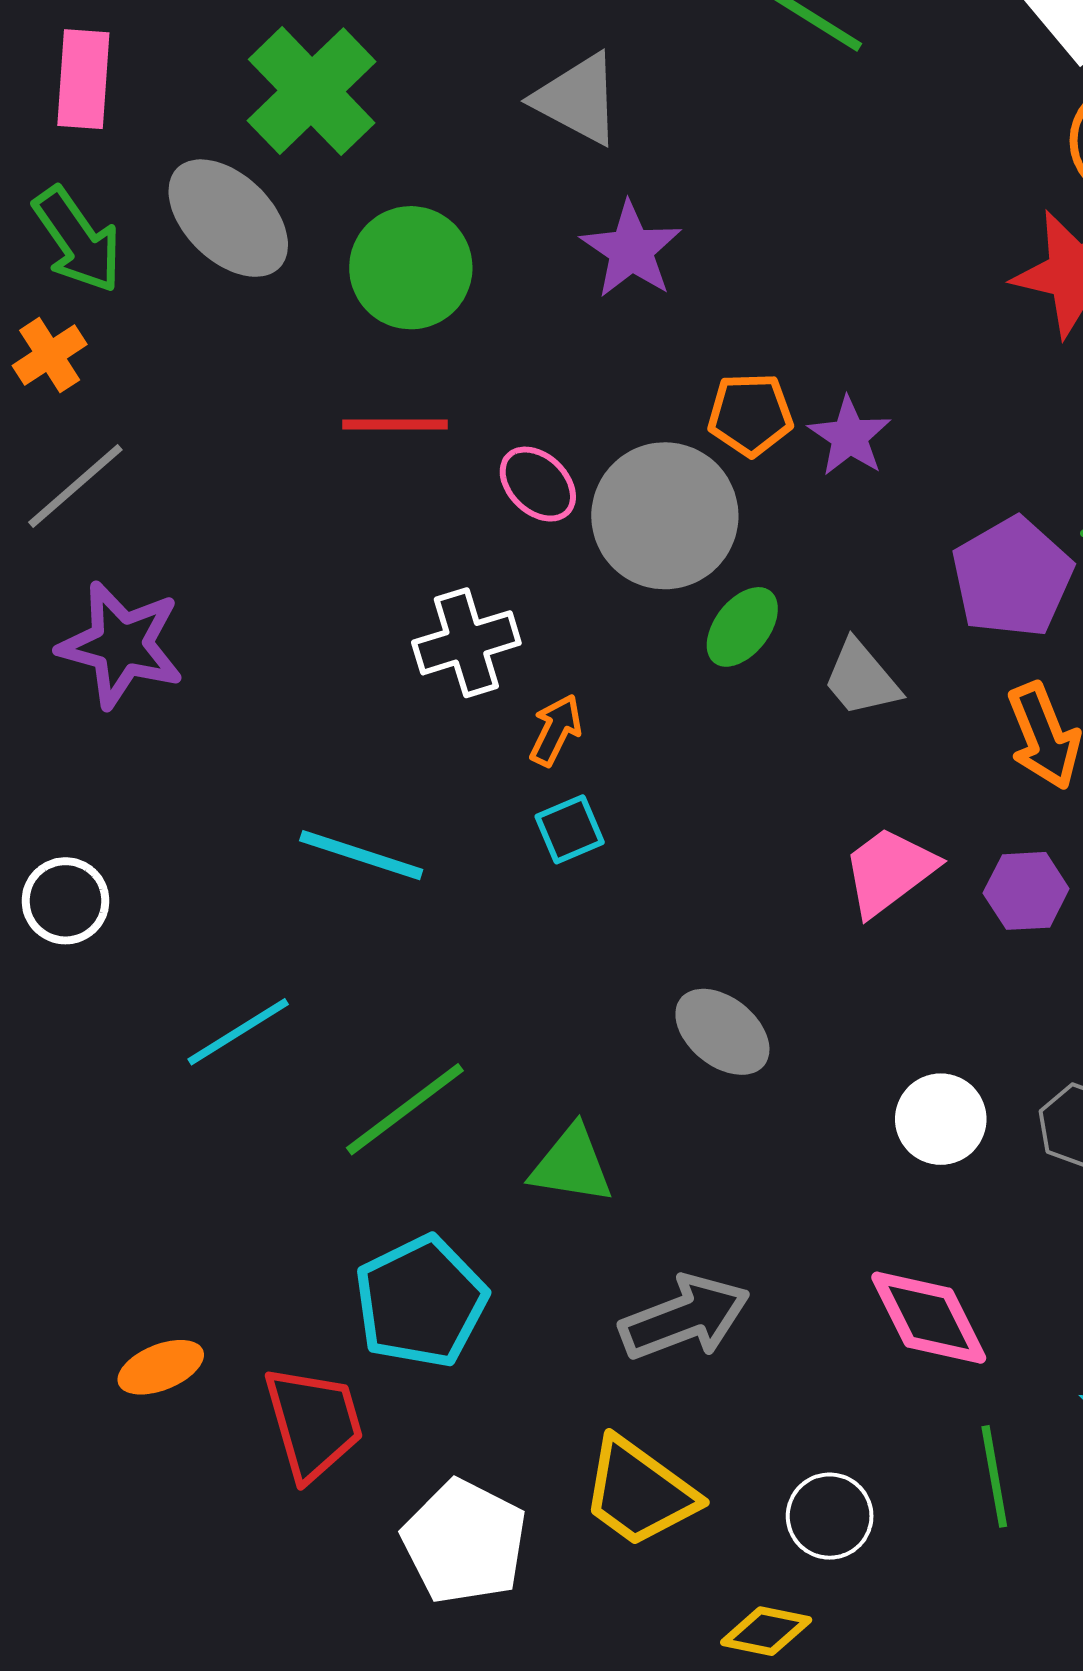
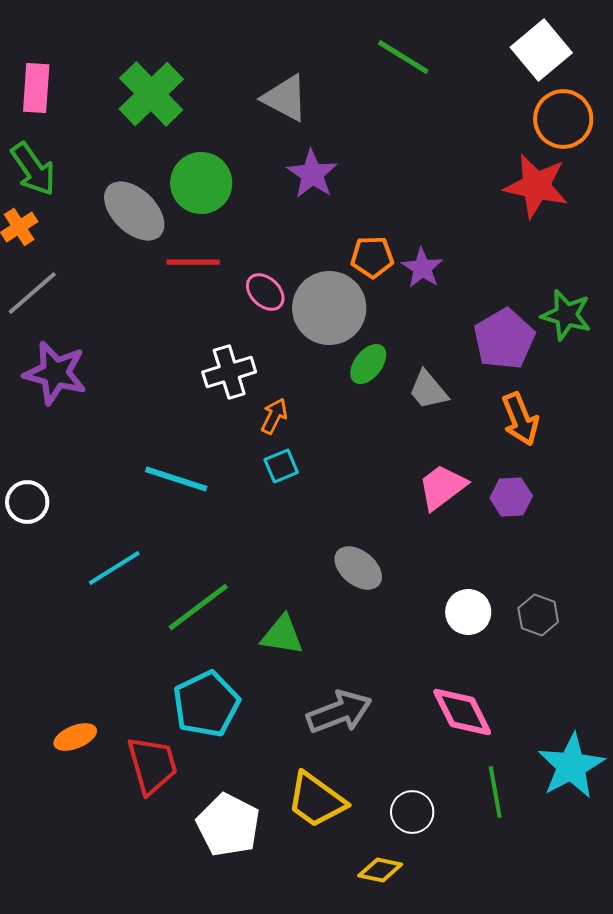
gray ellipse: (228, 218) -> (134, 211), moved

